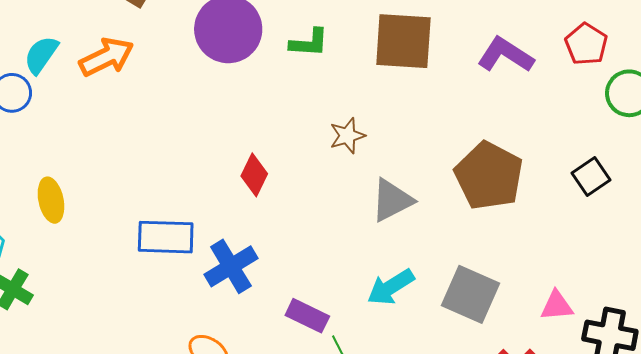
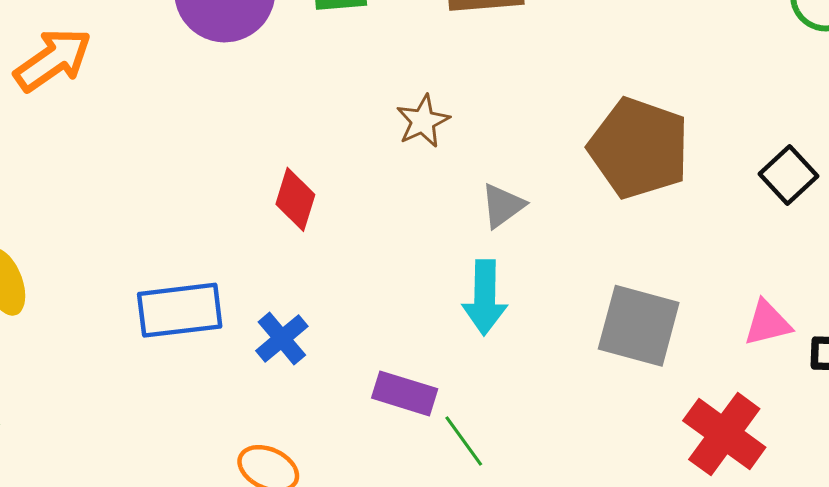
black square: (591, 176) -> (788, 175), moved
gray triangle: (392, 200) -> (503, 206), size x0.7
blue cross: (231, 266) -> (282, 338), size x0.7
cyan arrow: (391, 287) -> (485, 297), moved, turned -48

